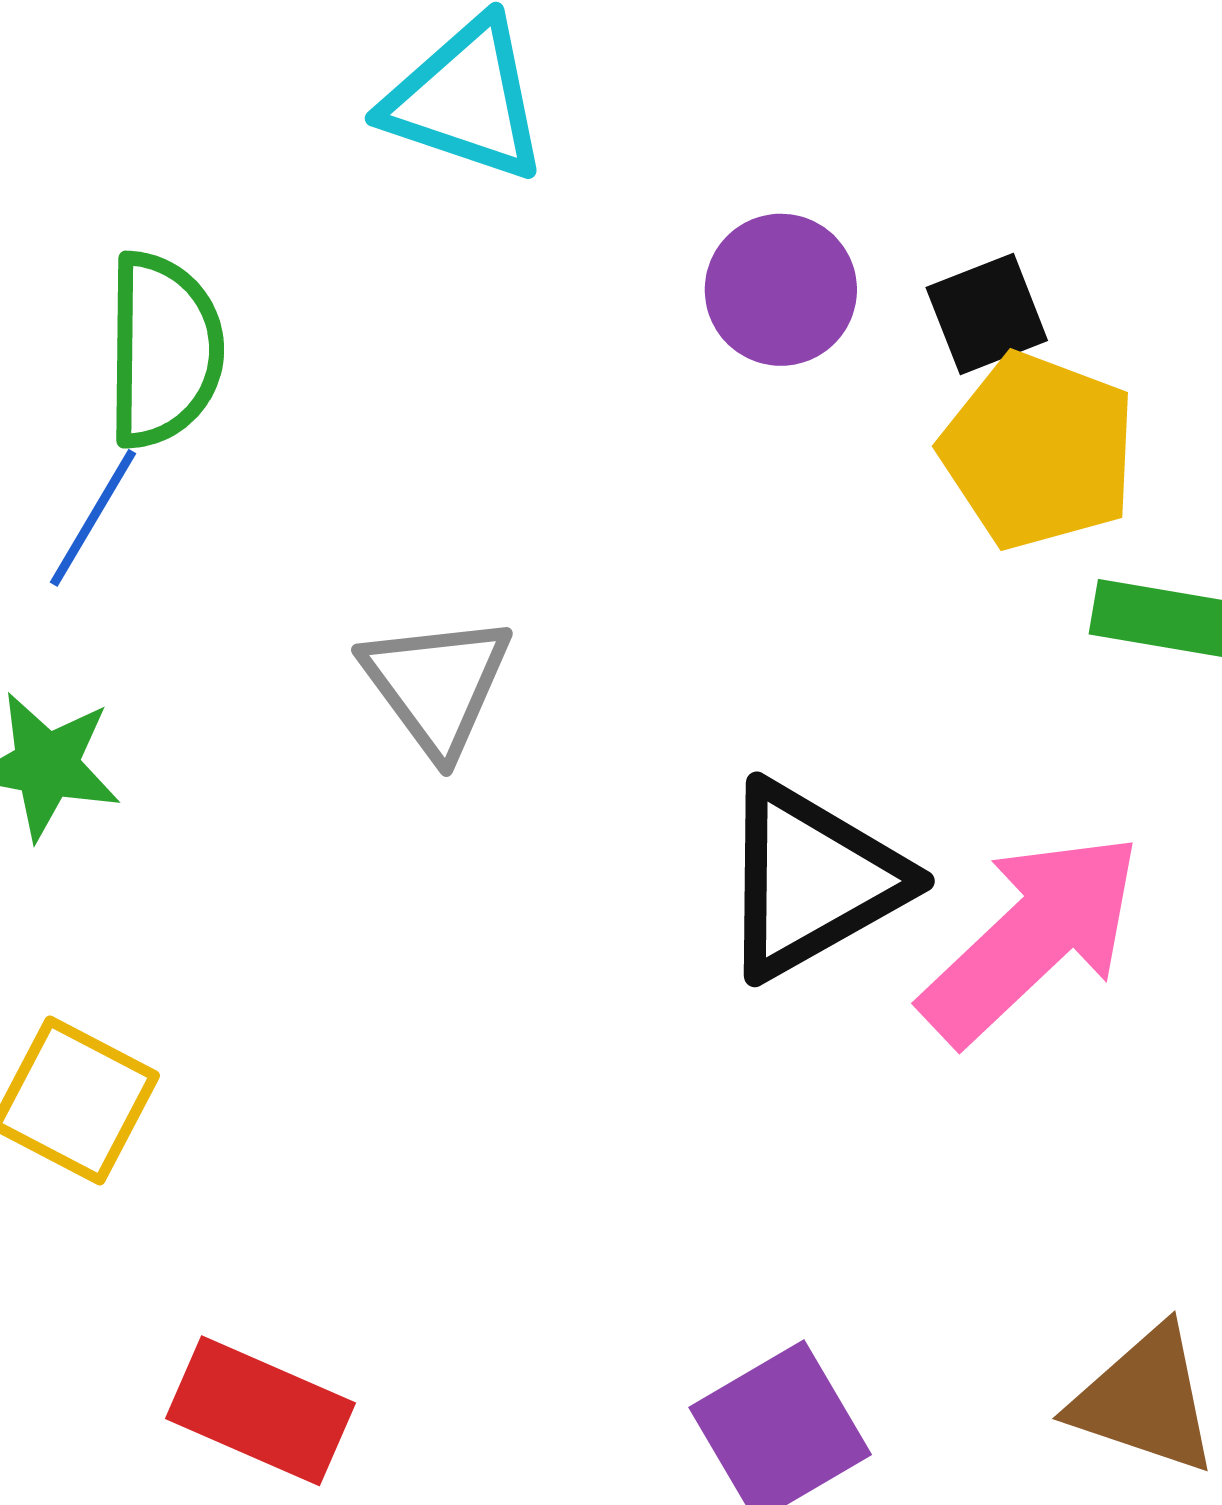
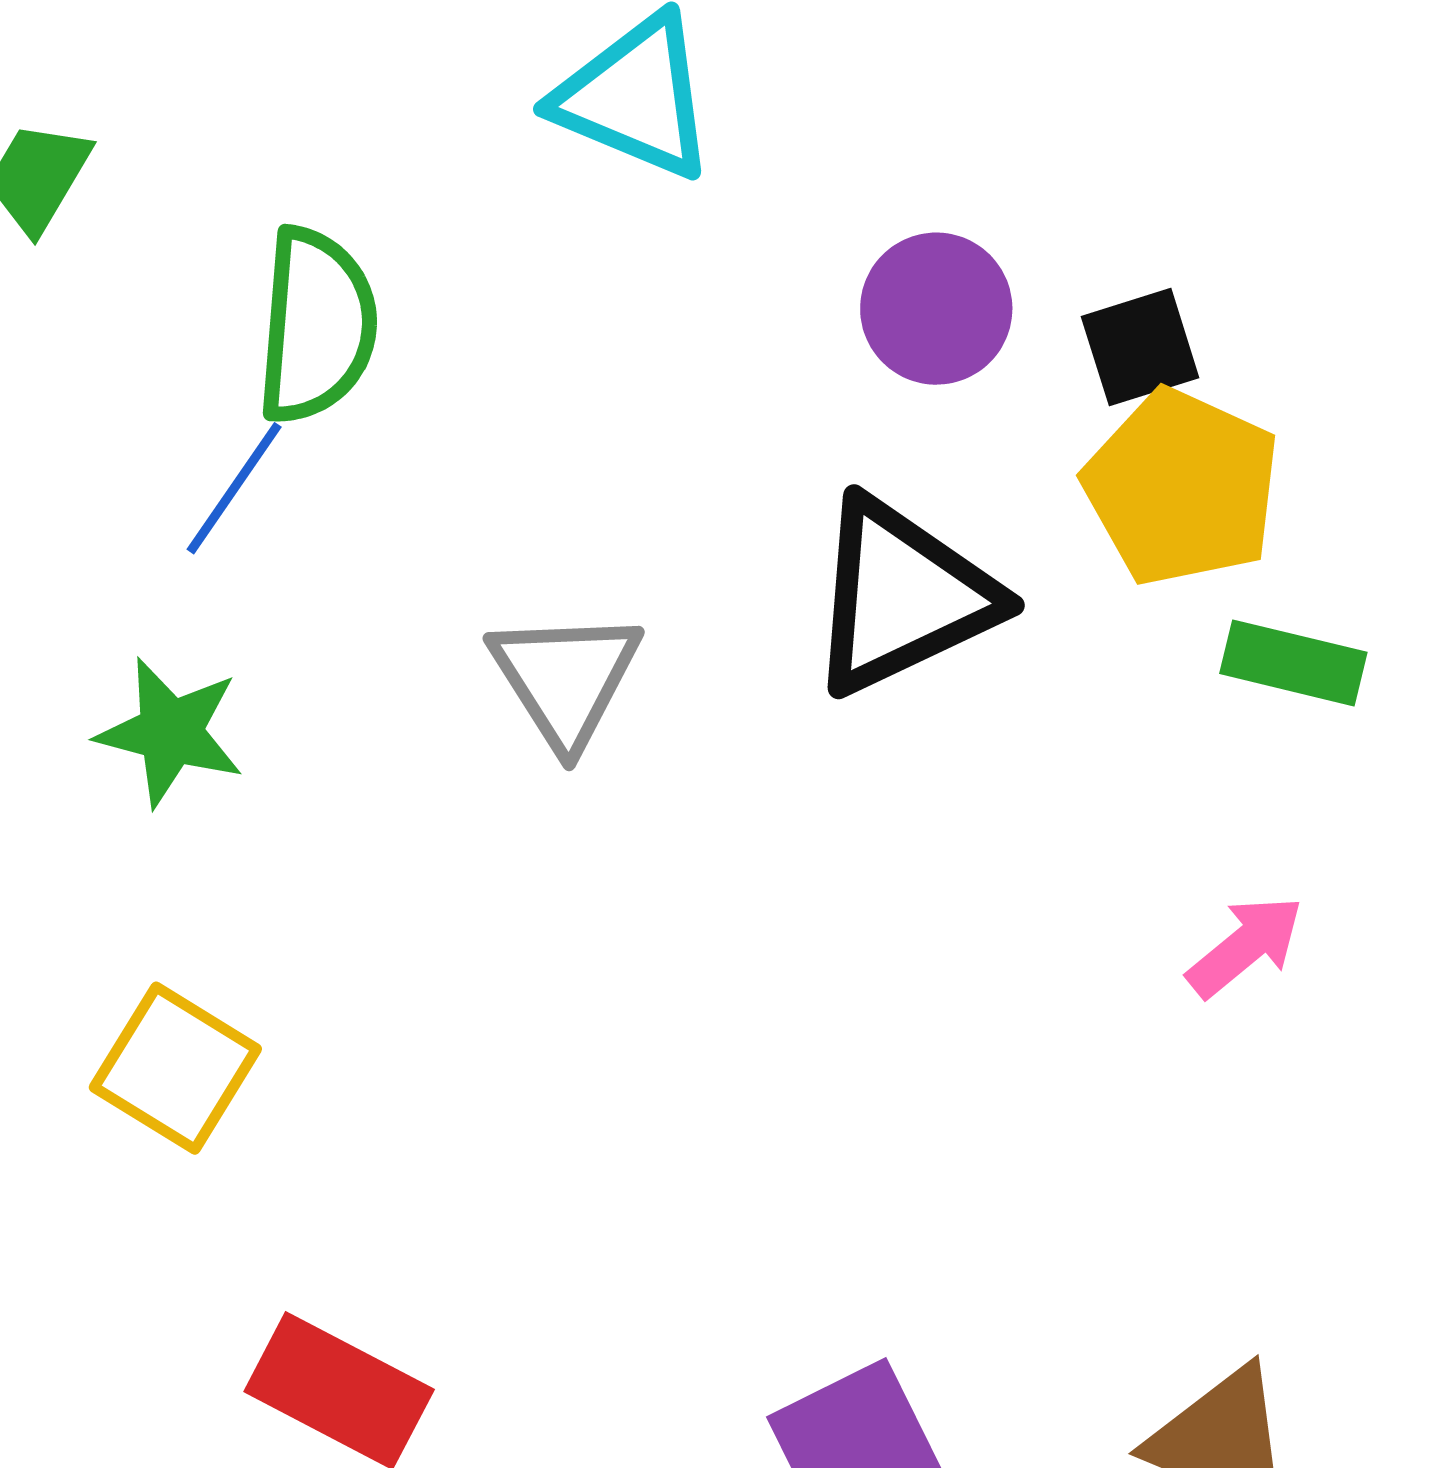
black triangle: (812, 880) -> (902, 596), moved
pink arrow: (1032, 938) -> (1245, 946), moved, size x0.5

